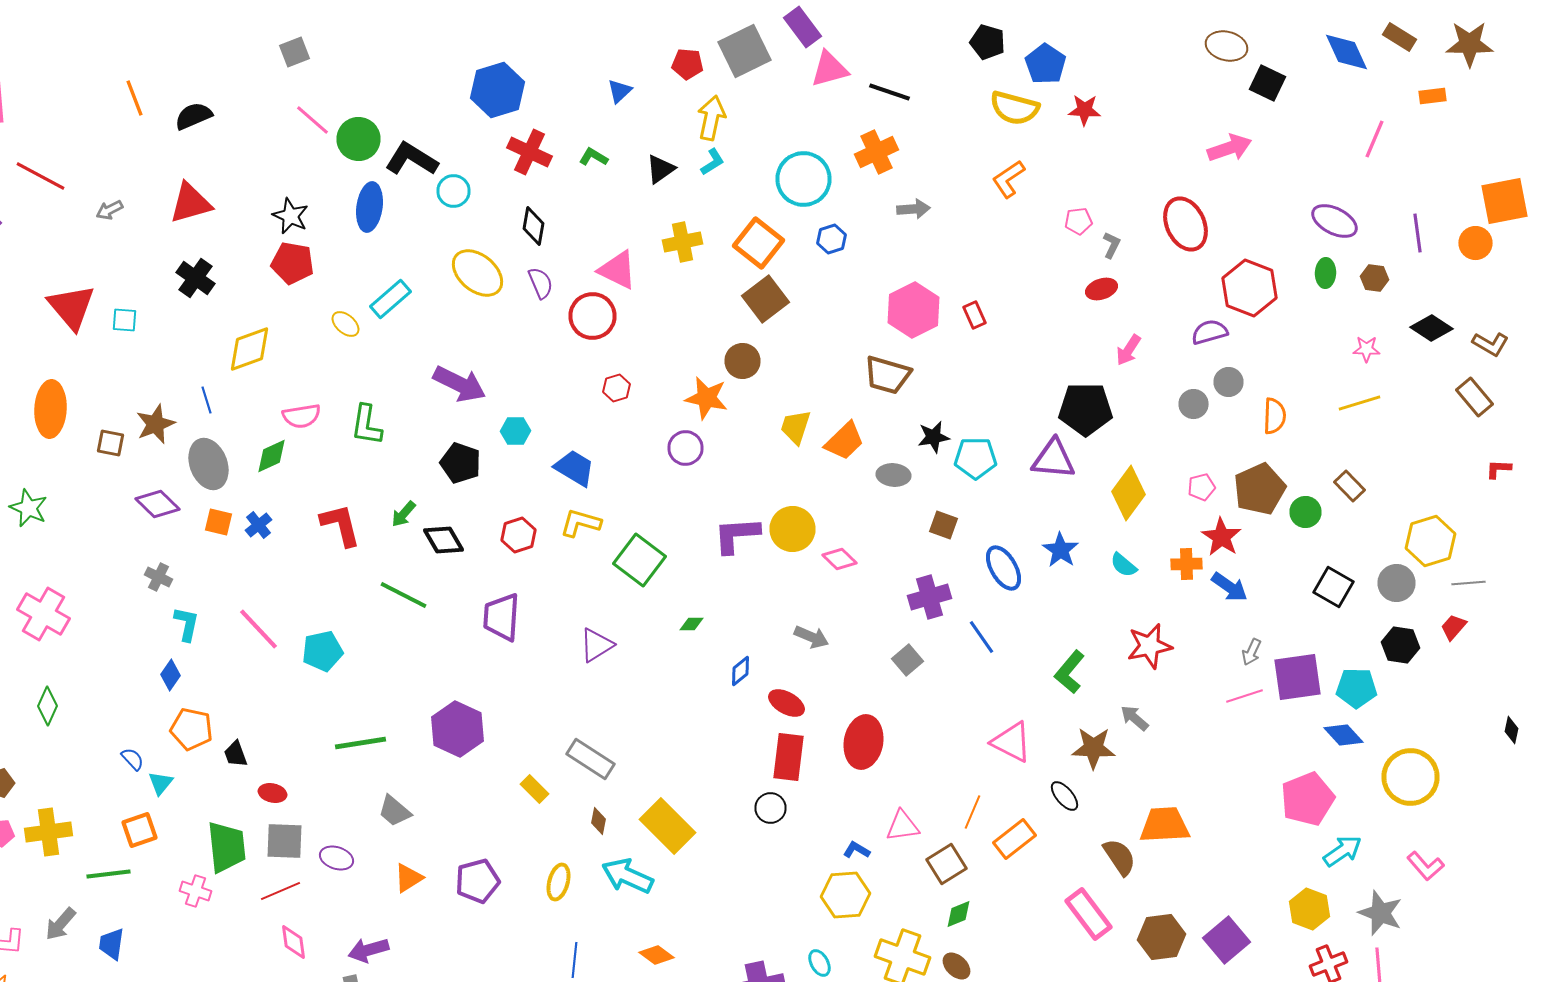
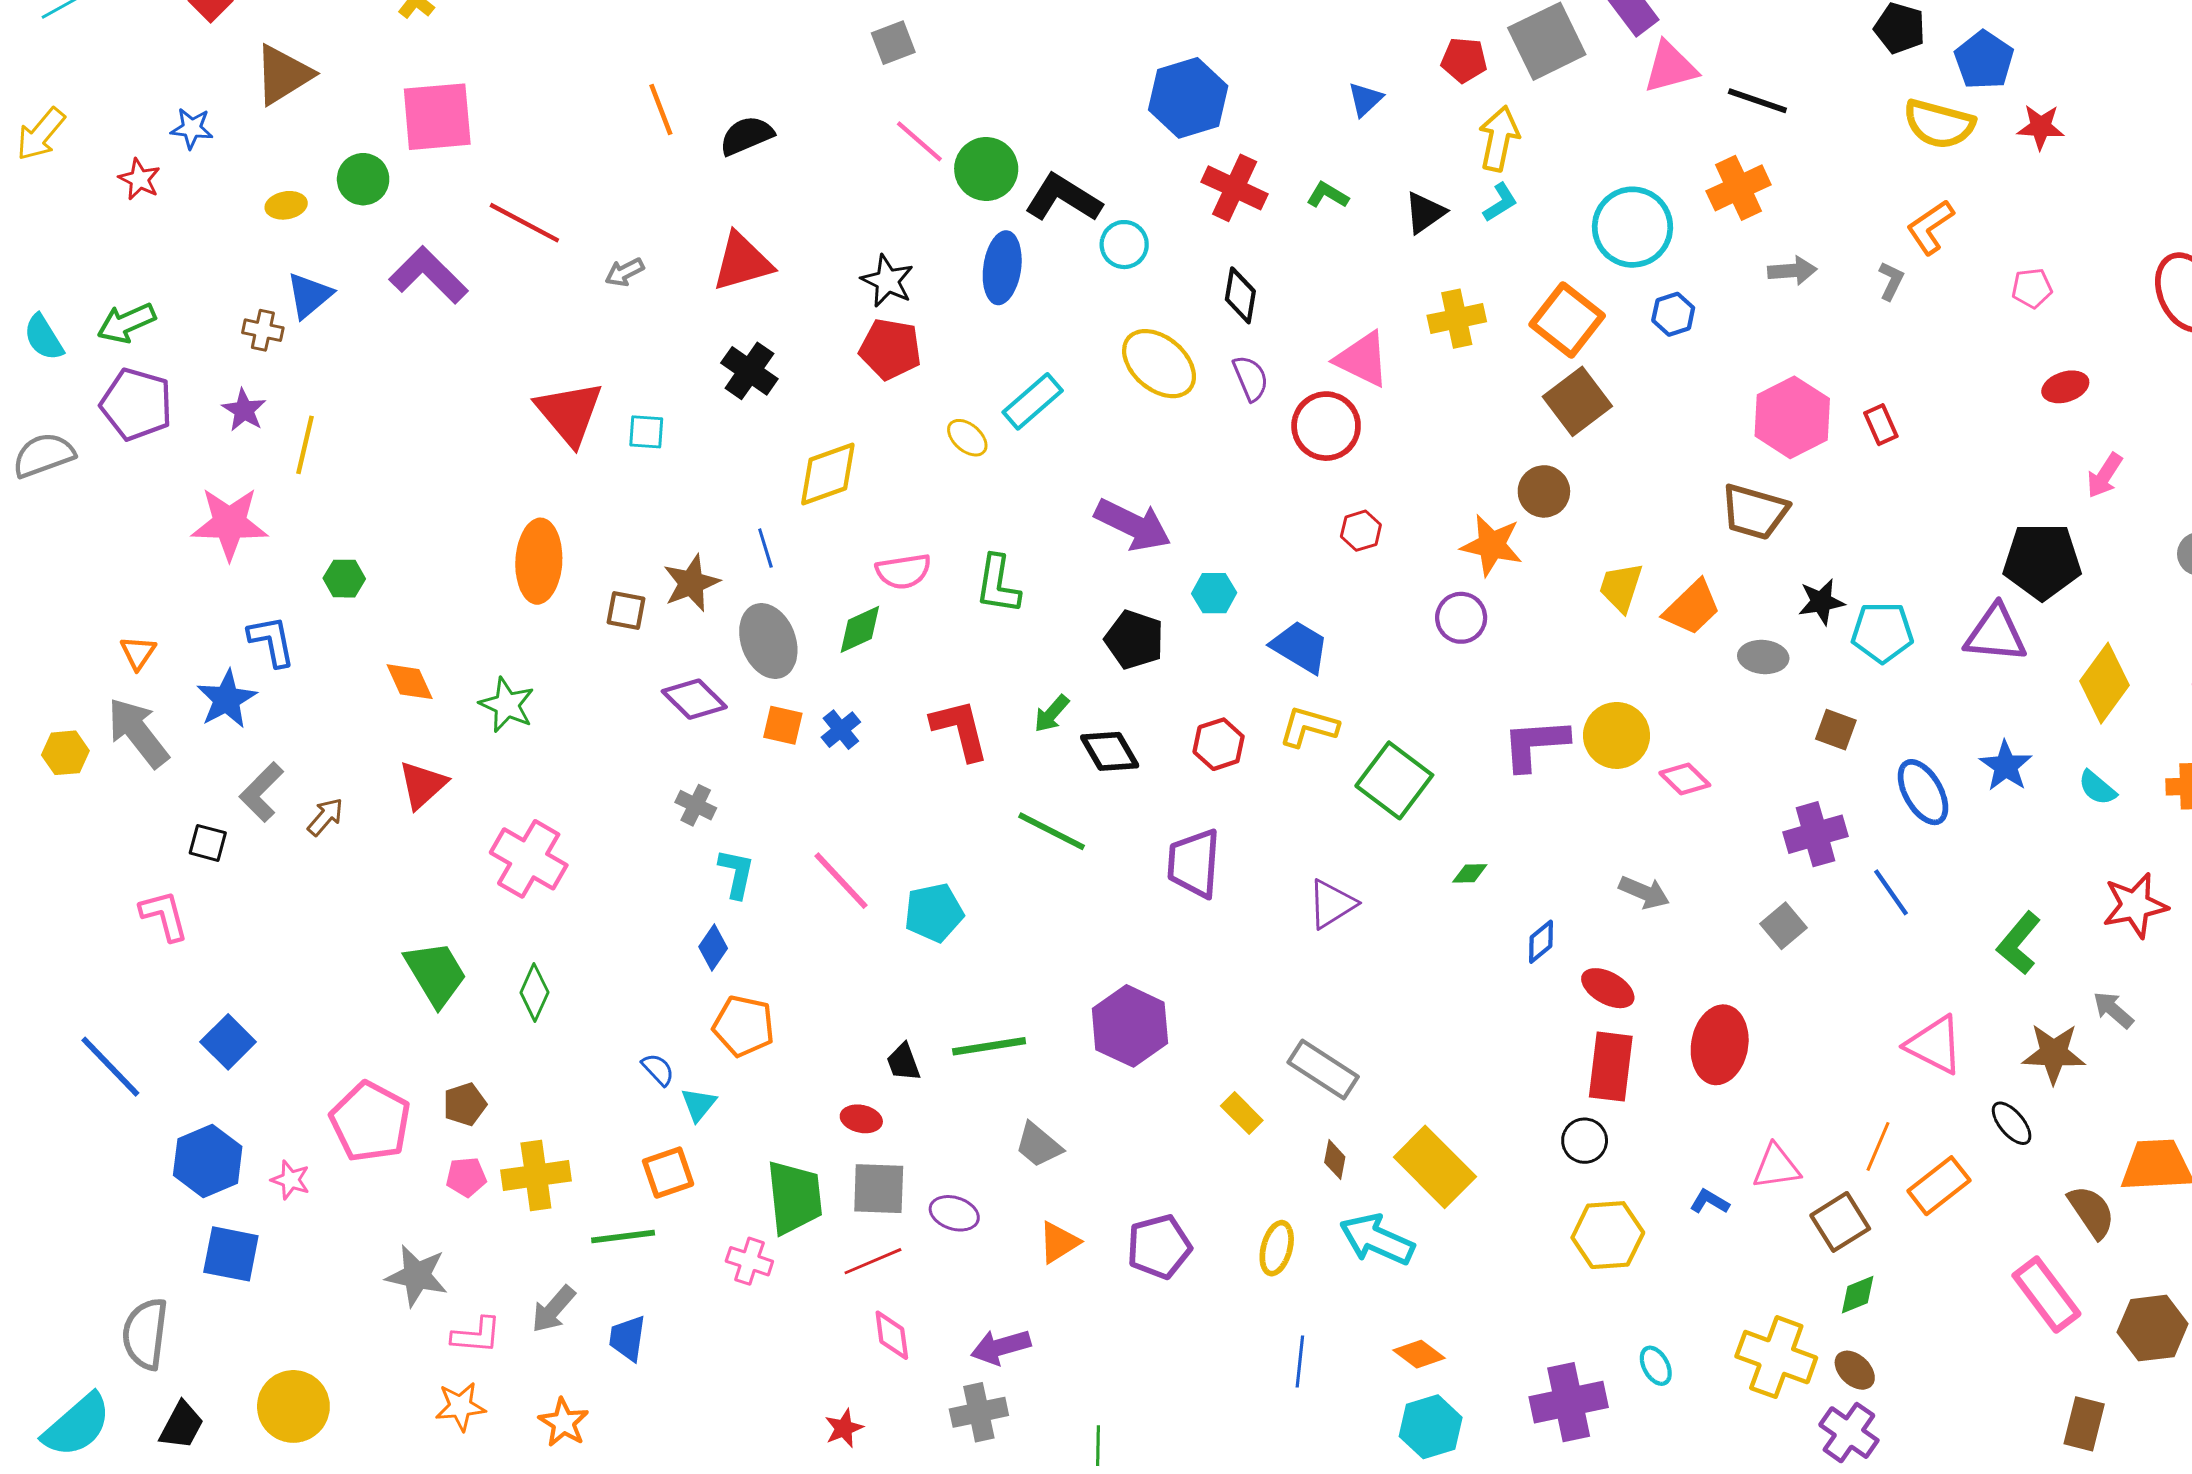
gray L-shape: (1112, 245) -> (1891, 281), moved
black trapezoid: (236, 754) -> (903, 1062), moved
yellow hexagon: (846, 895) -> (1608, 1235), moved

